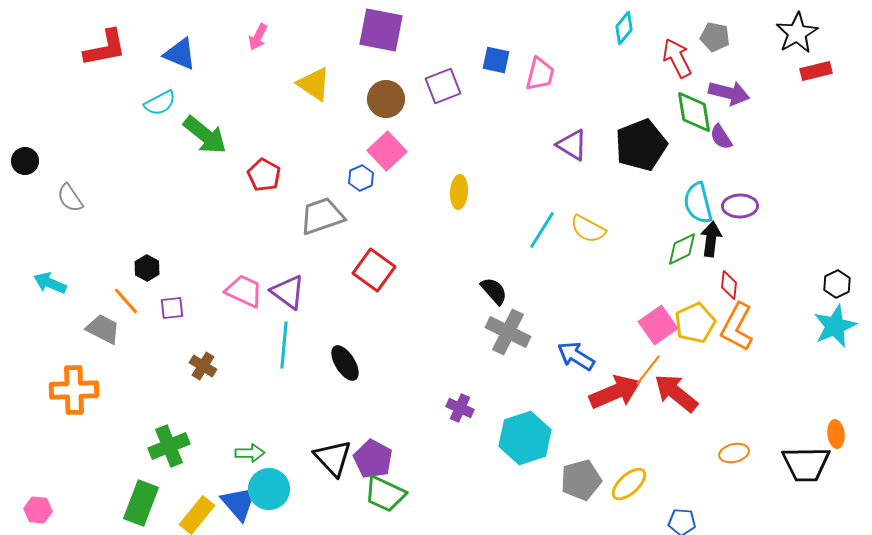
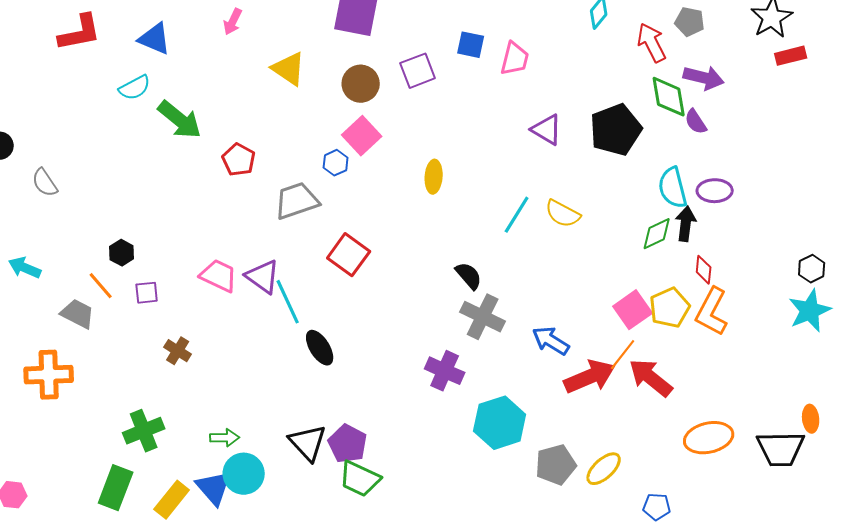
cyan line: (284, 345) -> (288, 302), moved, turned -30
purple cross: (460, 408) -> (445, 371), moved, size x1.4
orange ellipse: (734, 453) -> (709, 438), size x1.6

